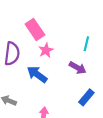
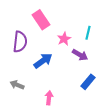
pink star: (46, 50) -> (64, 39), moved
blue arrow: (37, 74) -> (43, 61), turned 108

